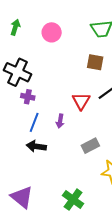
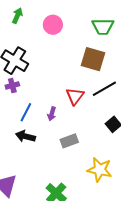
brown square: (95, 62) -> (93, 59), size x1.4
purple cross: (28, 97) -> (12, 85), moved, turned -32
gray rectangle: (90, 146) -> (69, 141), moved

